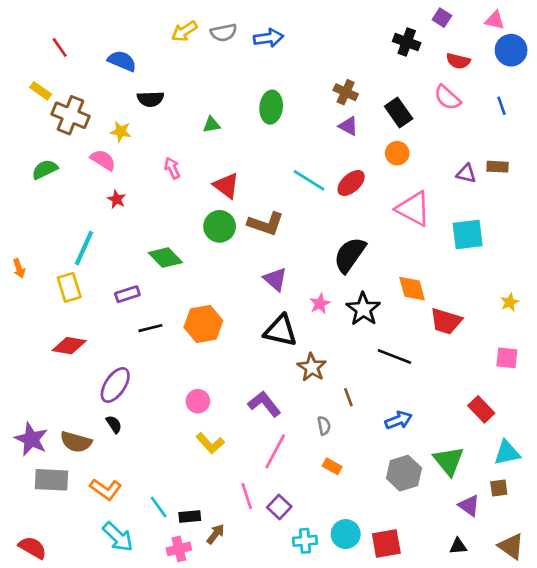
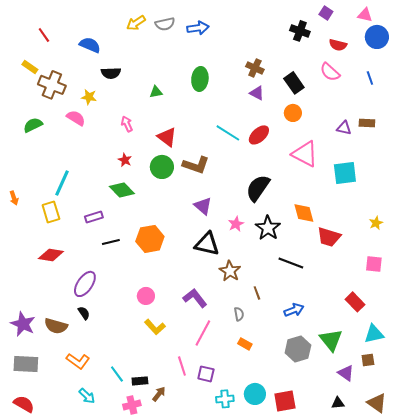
red star: (117, 199) -> (125, 160), moved
gray rectangle: (52, 480) -> (26, 364), moved
purple square: (279, 507) -> (206, 374), turned -30
cyan arrow: (118, 537) -> (87, 396), size x0.7

